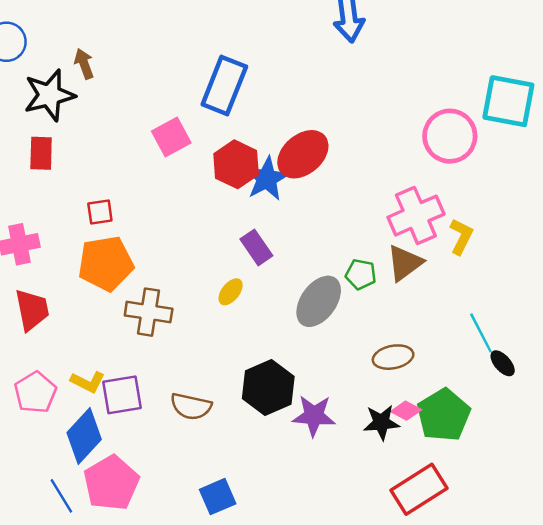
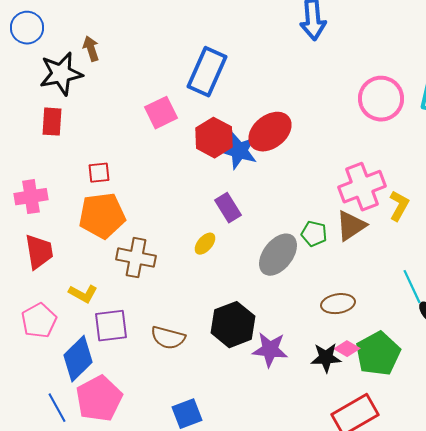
pink circle: (450, 136) -> (381, 99), moved
blue star: (267, 179) -> (239, 151), turned -30
yellow L-shape: (88, 382) -> (83, 294), moved

